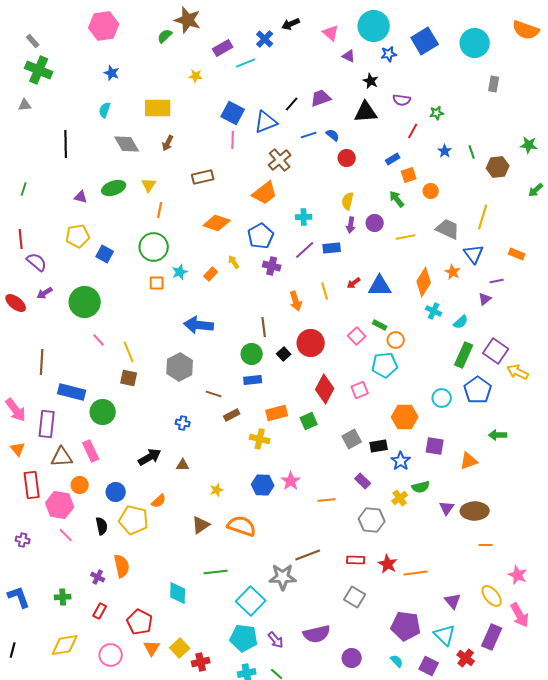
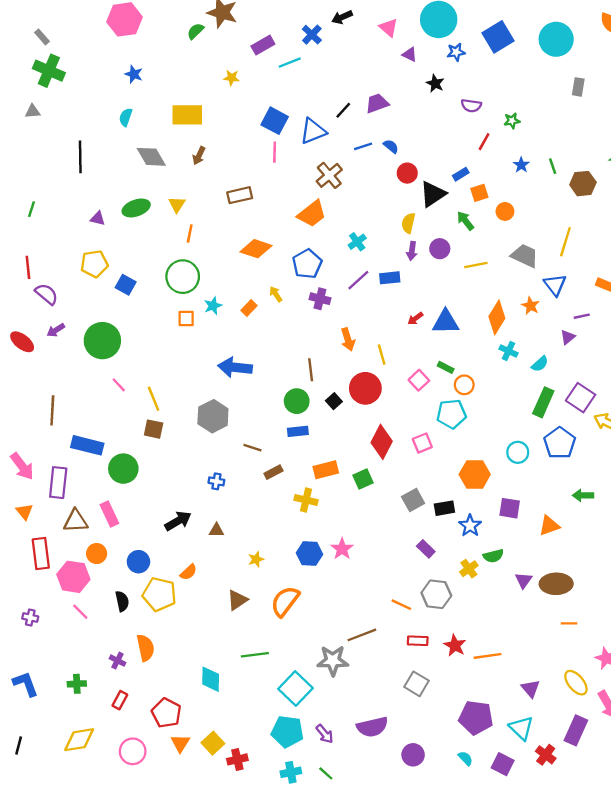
black triangle: (366, 112) -> (433, 194), moved, turned -30
cyan cross: (304, 217) -> (357, 242), turned -35
yellow line: (325, 291) -> (382, 355), moved
orange line: (327, 500) -> (401, 605), moved, turned 30
orange semicircle: (242, 526) -> (285, 601), turned -72

